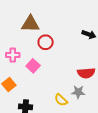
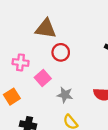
gray star: (78, 92) -> (65, 95), moved

